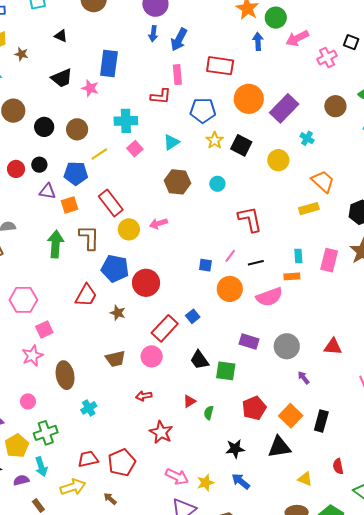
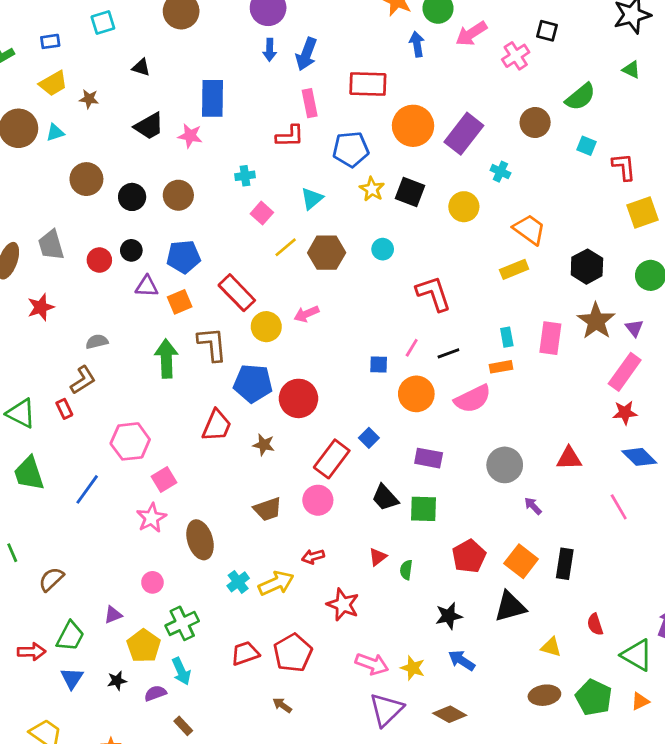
cyan cross: (126, 121) -> (245, 176), size x0.6
yellow line: (99, 154) -> (286, 247), moved
purple rectangle: (249, 341) -> (429, 458), moved
yellow star: (206, 483) -> (413, 668), turned -30
yellow arrow: (73, 487) -> (276, 583), moved

